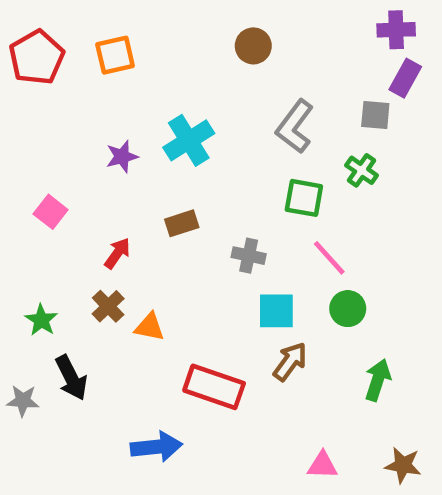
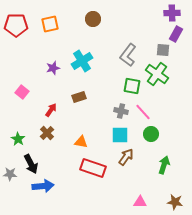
brown circle: (253, 46) -> (93, 19), moved
red pentagon: (37, 57) -> (16, 25), turned 30
green cross: (362, 170) -> (157, 74), size x1.6
gray cross: (249, 256) -> (121, 111), moved
orange triangle: (150, 327) -> (81, 142), moved
blue arrow: (156, 447) -> (43, 186), moved

